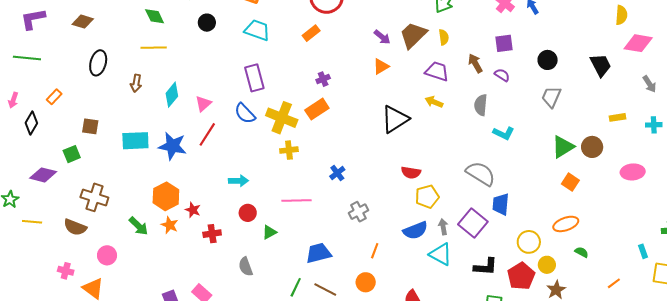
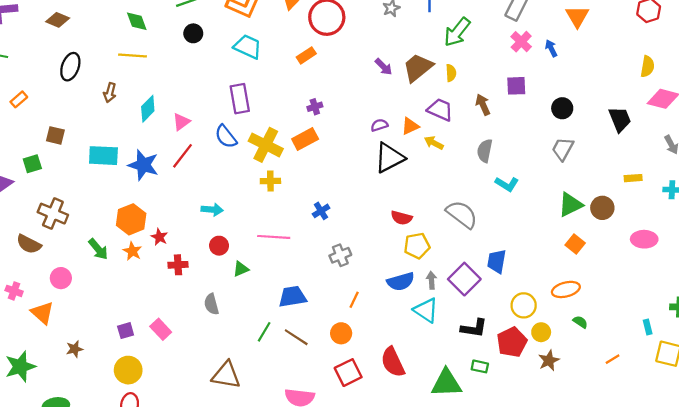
orange triangle: (381, 66) -> (410, 126), moved
purple semicircle: (502, 75) -> (379, 125), moved, turned -56
gray semicircle: (481, 174) -> (462, 214), moved

